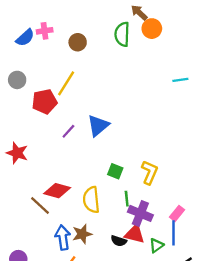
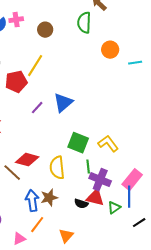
orange circle: (152, 29) -> (110, 50), moved
green square: (115, 171) -> (78, 143), size x1.5
yellow L-shape: (150, 172) -> (108, 144), turned -60
pink rectangle: (177, 213) -> (132, 180), size x1.5

